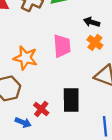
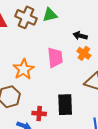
orange star: (25, 58) -> (24, 69), turned 30
red cross: (41, 109) -> (39, 113), turned -32

